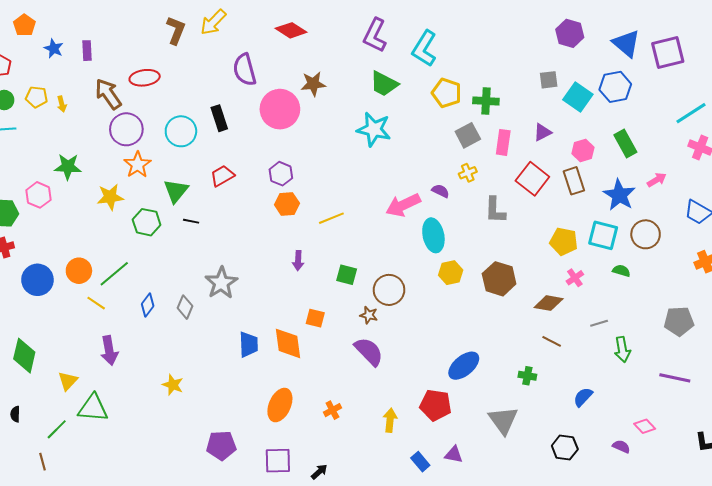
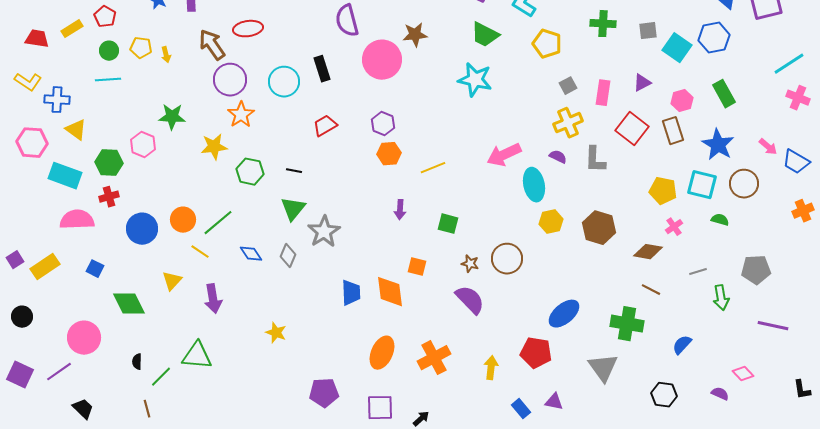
green cross: (486, 101) -> (603, 24), moved
gray square: (468, 135) -> (568, 86), size x0.7
yellow cross: (468, 173) -> (568, 123), size x1.6
pink arrow: (657, 180) -> (768, 147), moved, turned 72
green triangle: (176, 191) -> (293, 209), moved
purple semicircle: (441, 191) -> (558, 157), moved
brown circle: (389, 290) -> (507, 259), moved
blue diamond: (148, 305) -> (251, 254), turned -70
gray pentagon: (679, 321) -> (756, 270), moved
green diamond: (24, 356) -> (129, 304), turned -40
green cross: (527, 376) -> (627, 324), size x1.8
yellow triangle: (68, 381) -> (172, 281), moved
orange cross: (332, 410) -> (434, 358), size x1.8
black semicircle: (15, 414) -> (137, 362), moved

